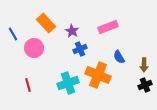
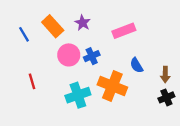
purple star: (72, 31) -> (83, 23), moved
blue line: (13, 34) -> (24, 34), moved
pink circle: (34, 48) -> (69, 55), moved
red line: (28, 85) -> (32, 81), moved

